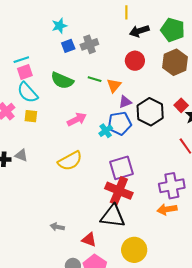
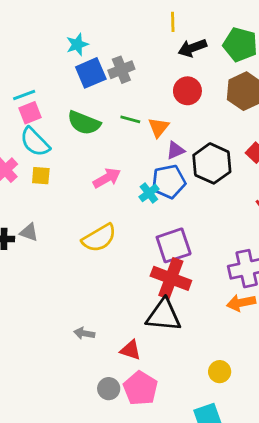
blue square: (68, 46) -> (91, 73), size x1.5
yellow circle: (134, 250) -> (220, 372), moved, size x0.6

